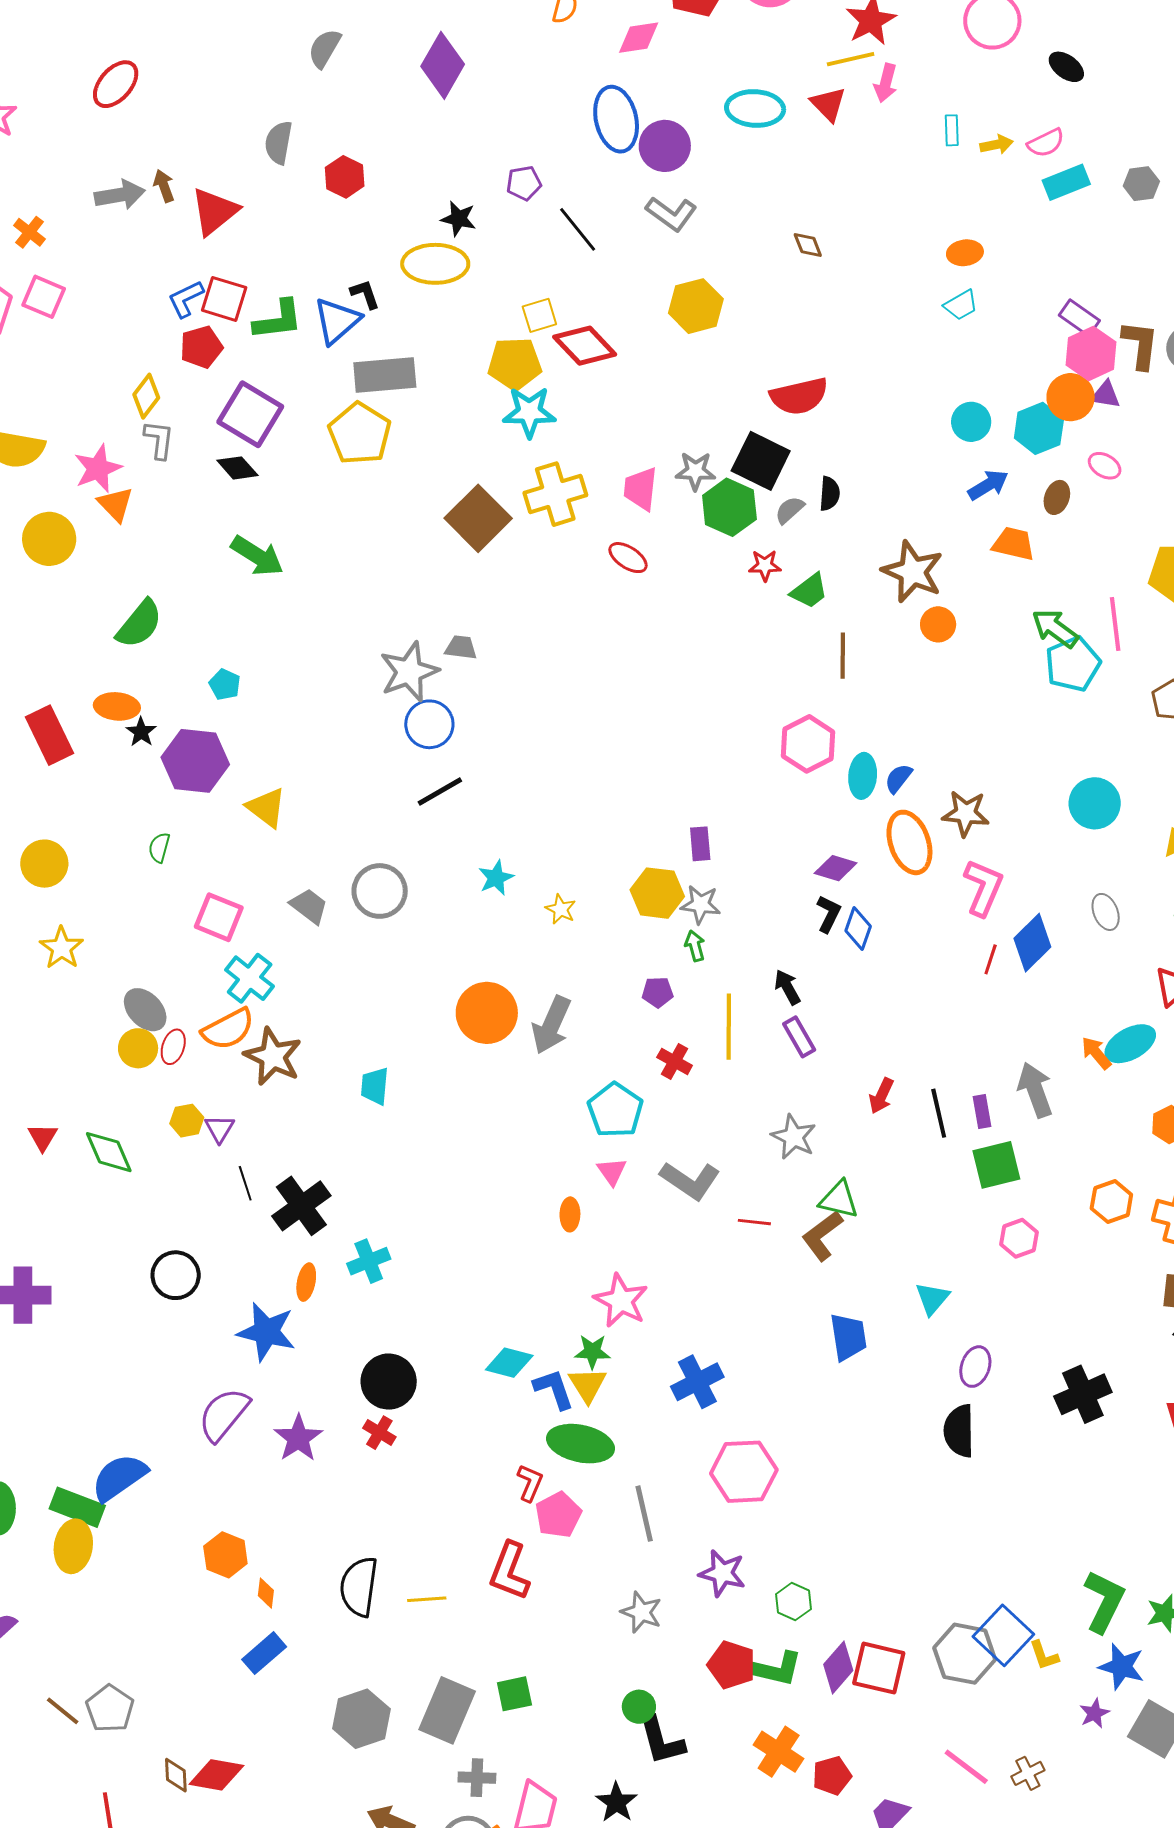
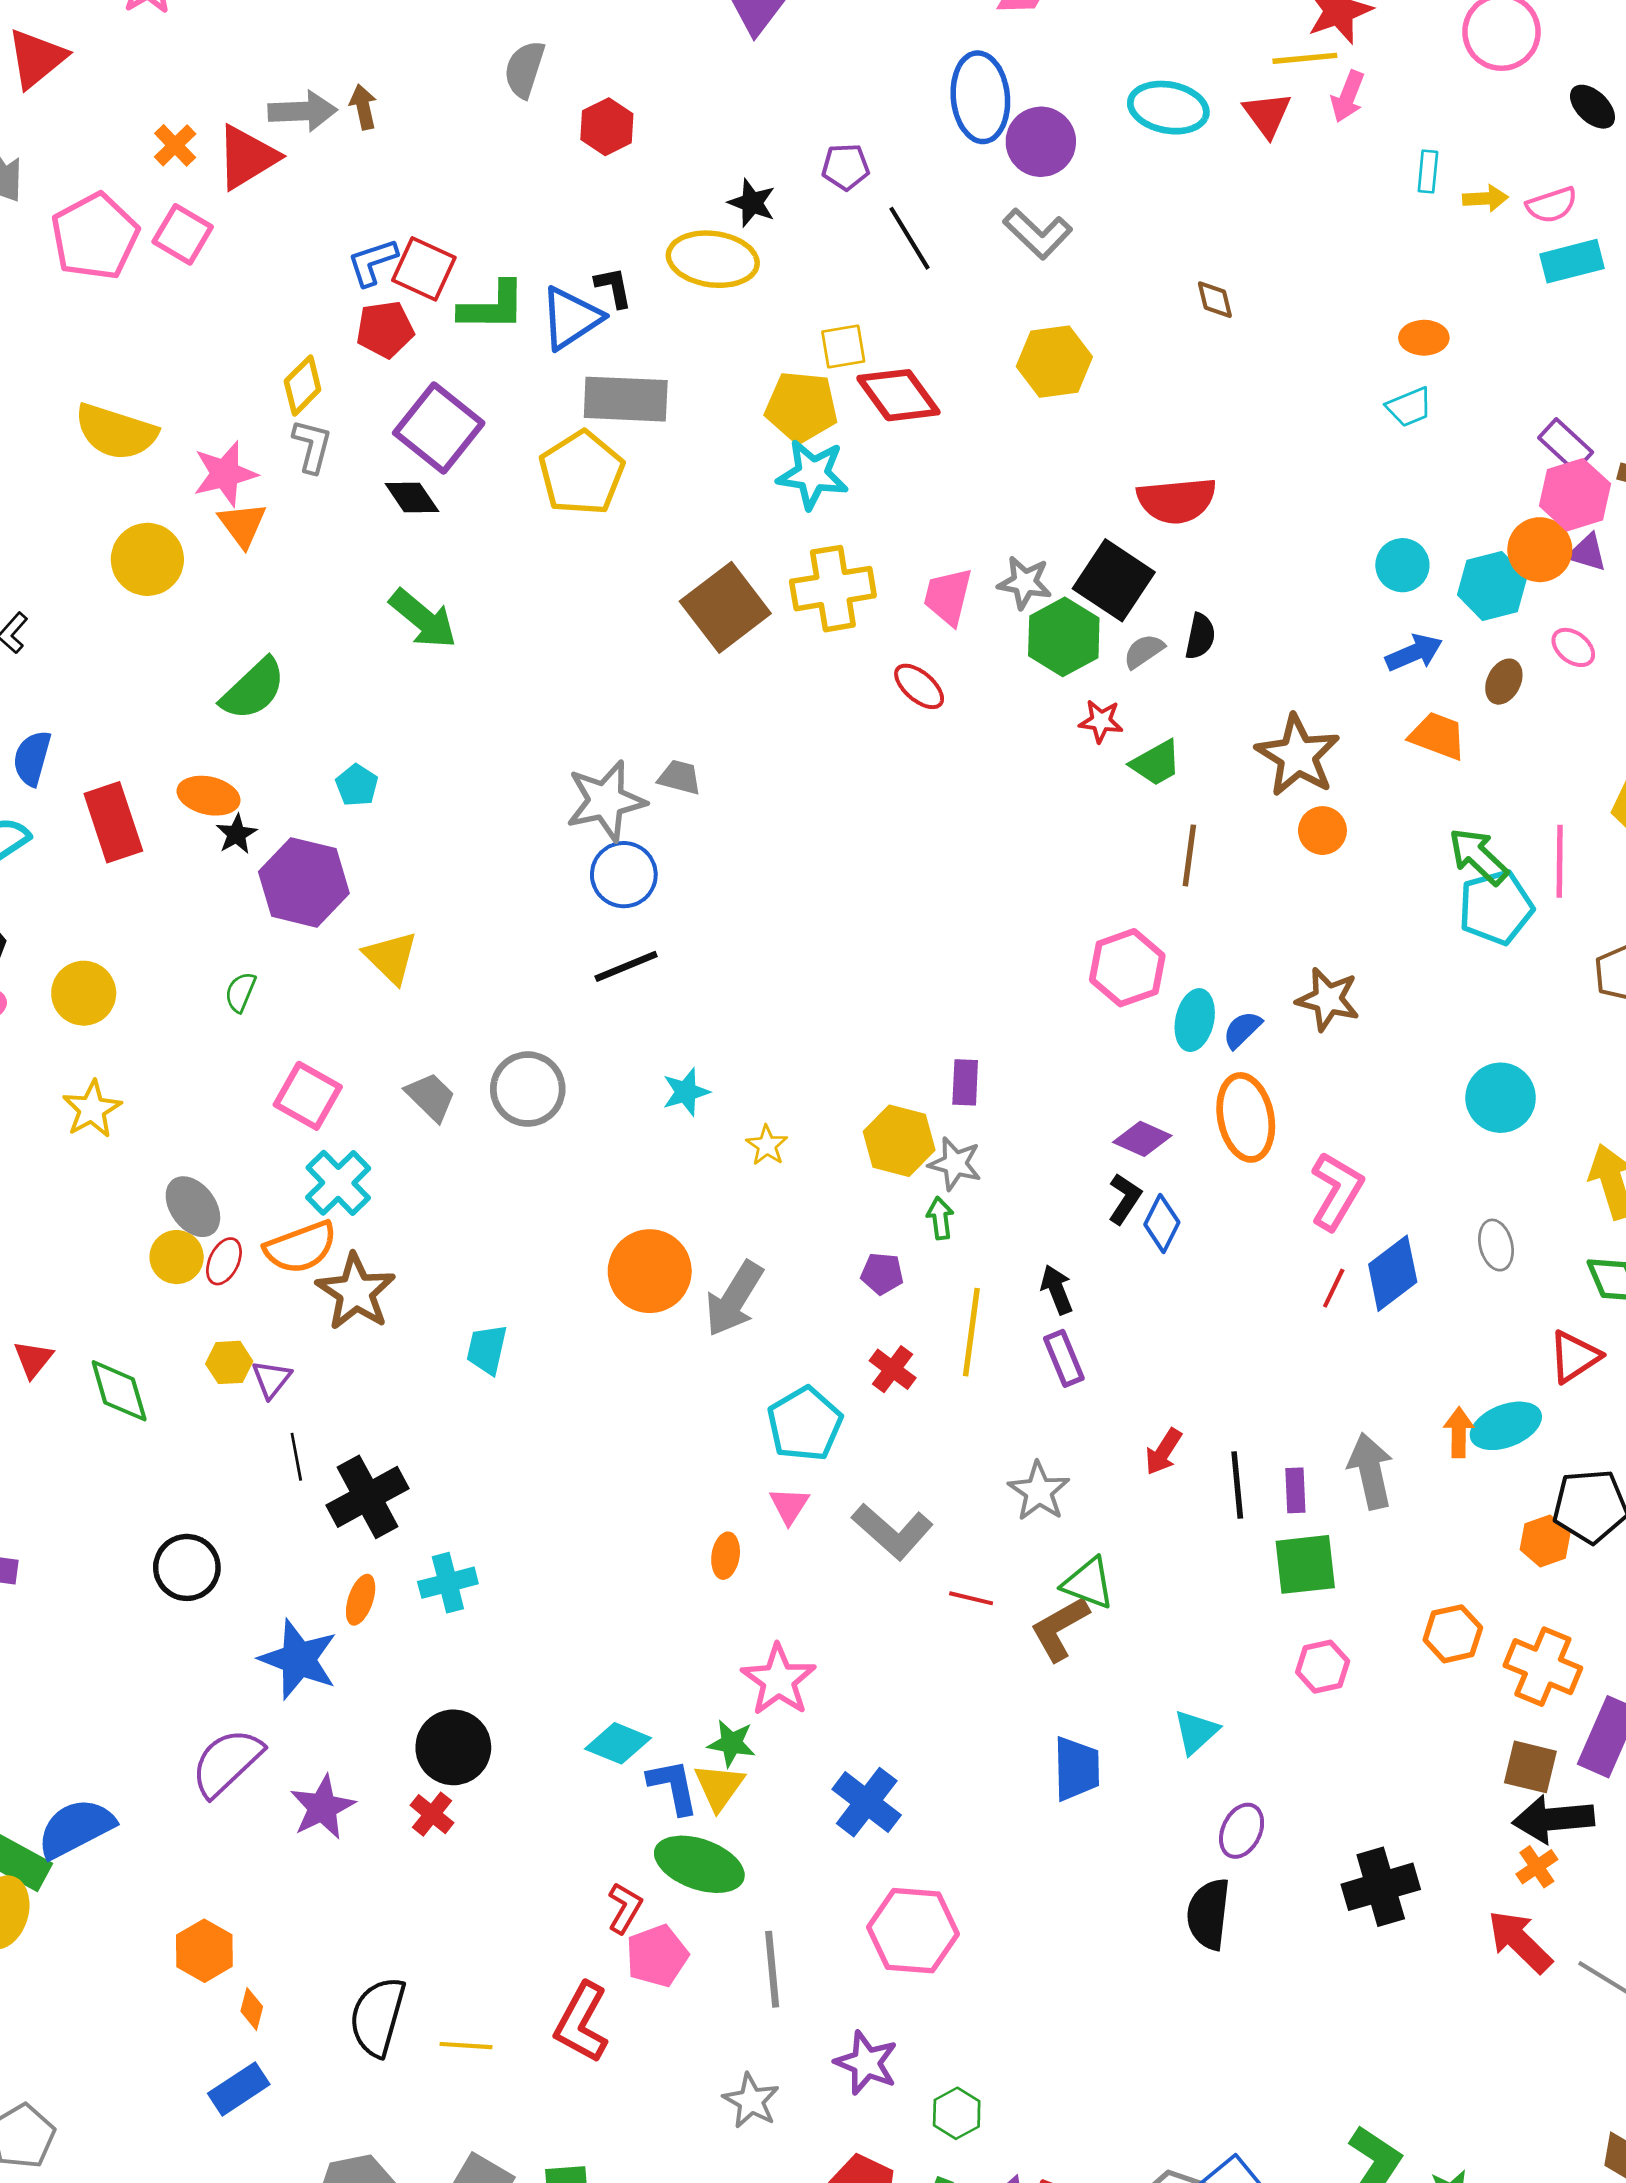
red triangle: (214, 211) -> (247, 157), moved
brown star: (966, 813) -> (1328, 999), moved
orange arrow: (1096, 1053) -> (1459, 1432), turned 33
blue cross: (697, 1382) -> (867, 1802), turned -33

